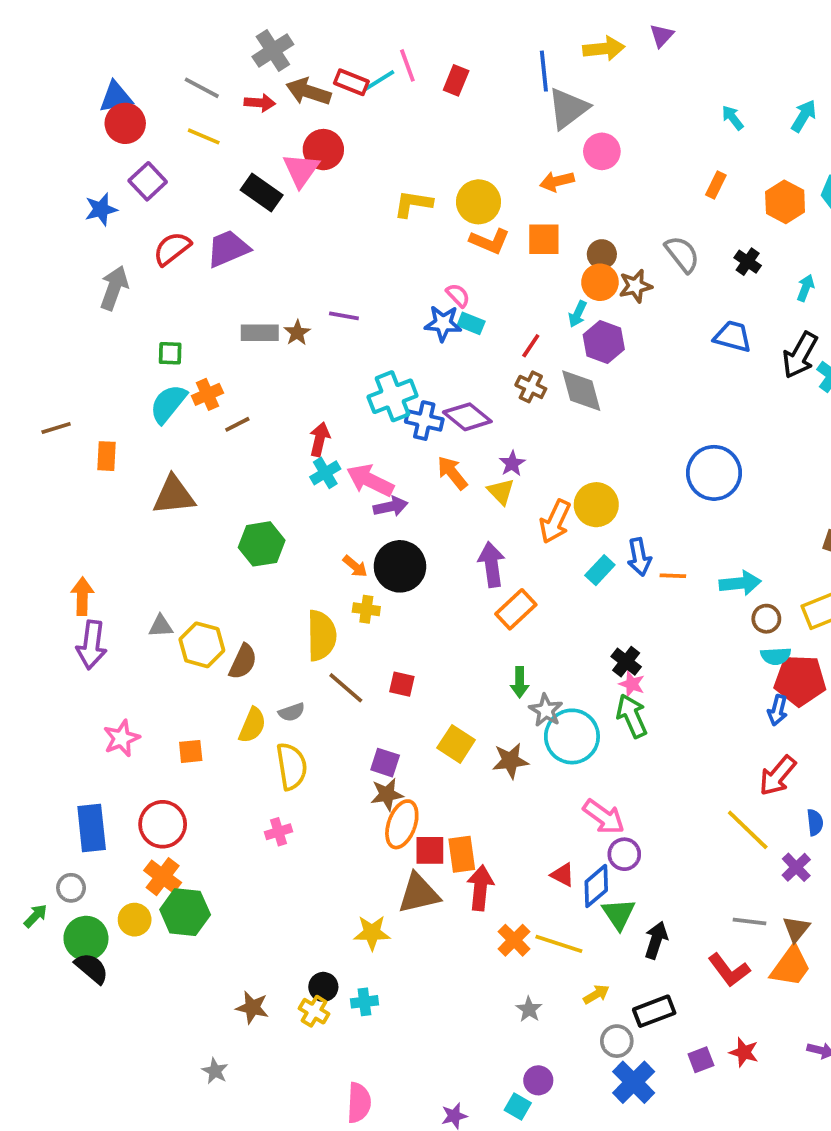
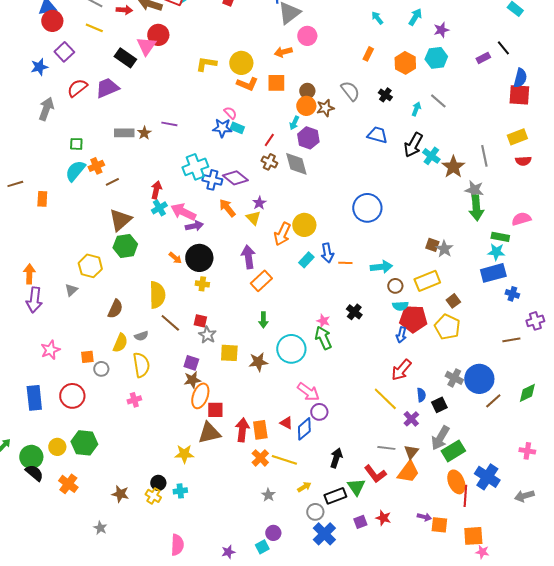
brown triangle: (174, 495) -> (120, 220), moved, turned -35
yellow cross: (366, 609) -> (202, 284), moved
gray triangle: (161, 626) -> (71, 290), turned -40
yellow hexagon: (202, 645) -> (90, 266), moved
black cross: (626, 662) -> (354, 312), moved
gray star: (546, 710) -> (207, 335), moved
yellow square: (456, 744) -> (229, 353), turned -30
orange rectangle: (462, 854) -> (260, 430), moved
orange cross: (163, 877) -> (68, 484), moved
gray circle: (71, 888) -> (101, 369), moved
green triangle: (619, 914) -> (356, 487), moved
cyan square: (518, 1107) -> (262, 547), turned 32

